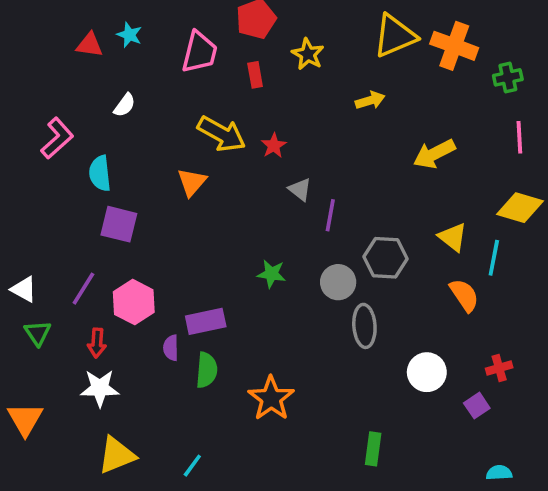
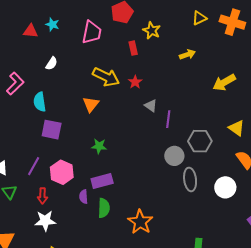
yellow triangle: (395, 36) -> (199, 18), size x0.6
red rectangle: (255, 75) -> (133, 48), moved
green star: (271, 274) -> (99, 146), moved
white circle: (427, 372) -> (225, 187), moved

